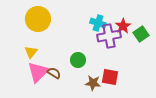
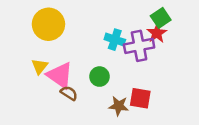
cyan cross: (98, 23) -> (115, 40), moved
green square: (141, 34) -> (161, 18), moved
pink triangle: (38, 72) -> (60, 75), moved, turned -40

